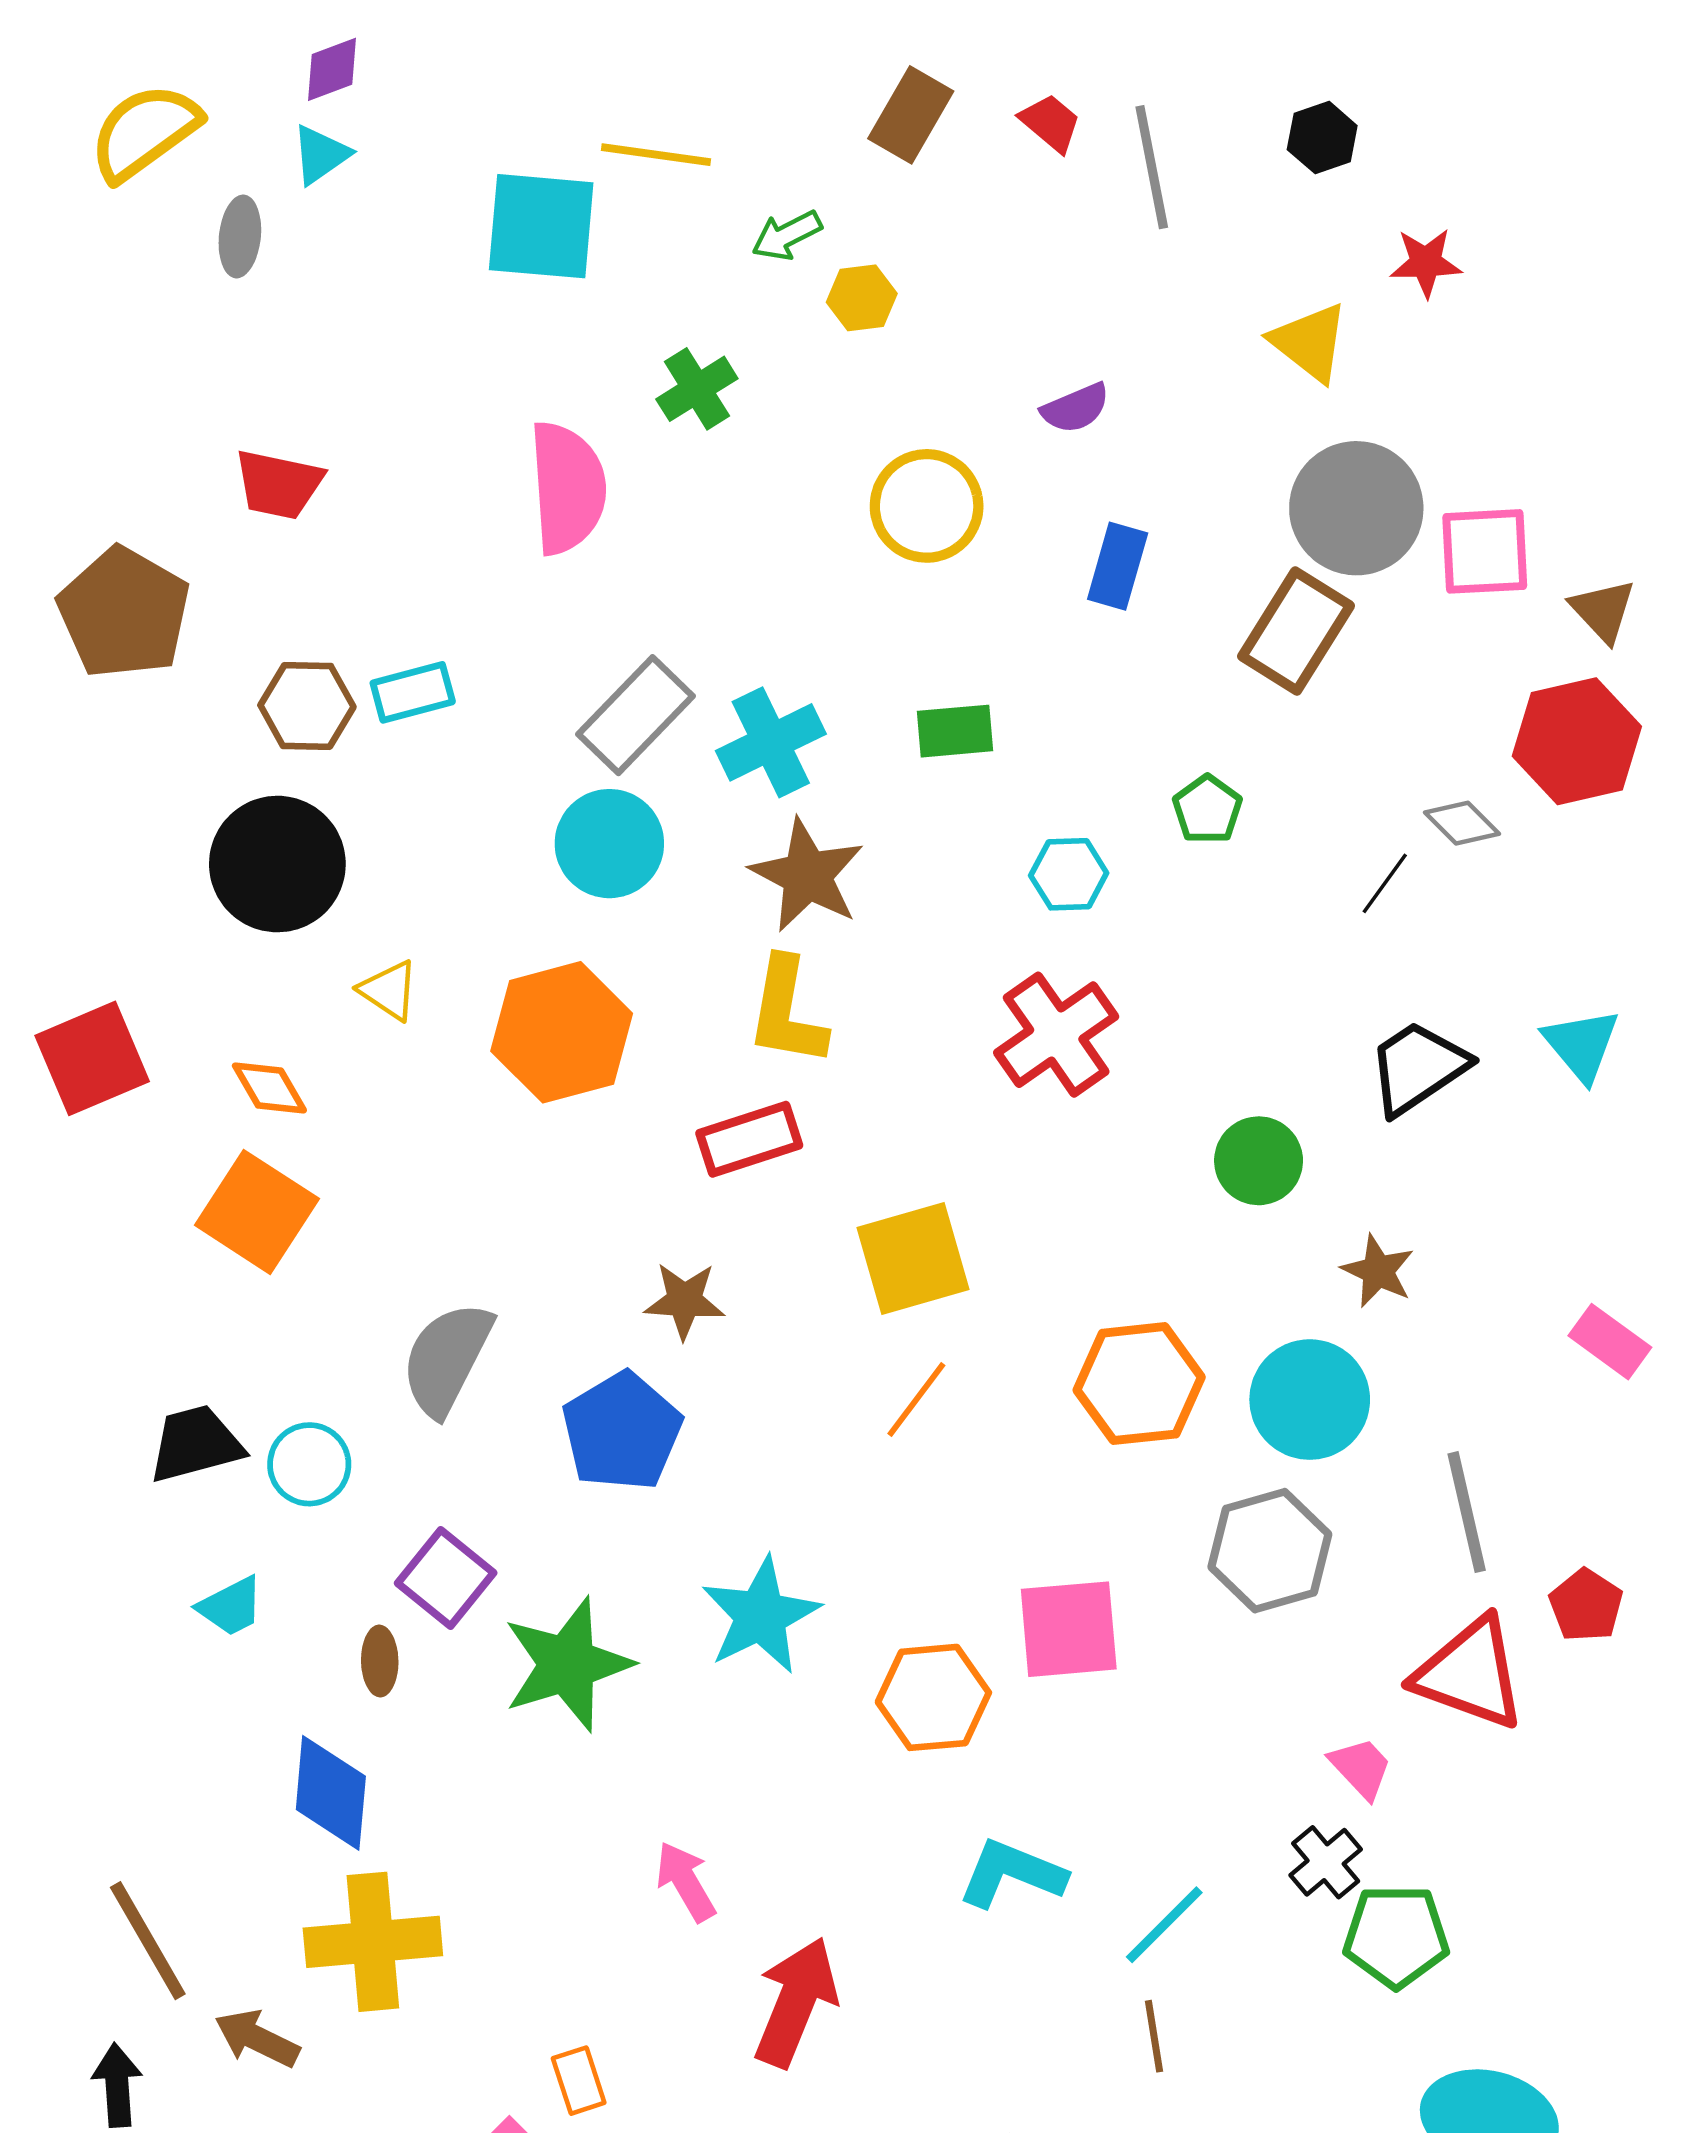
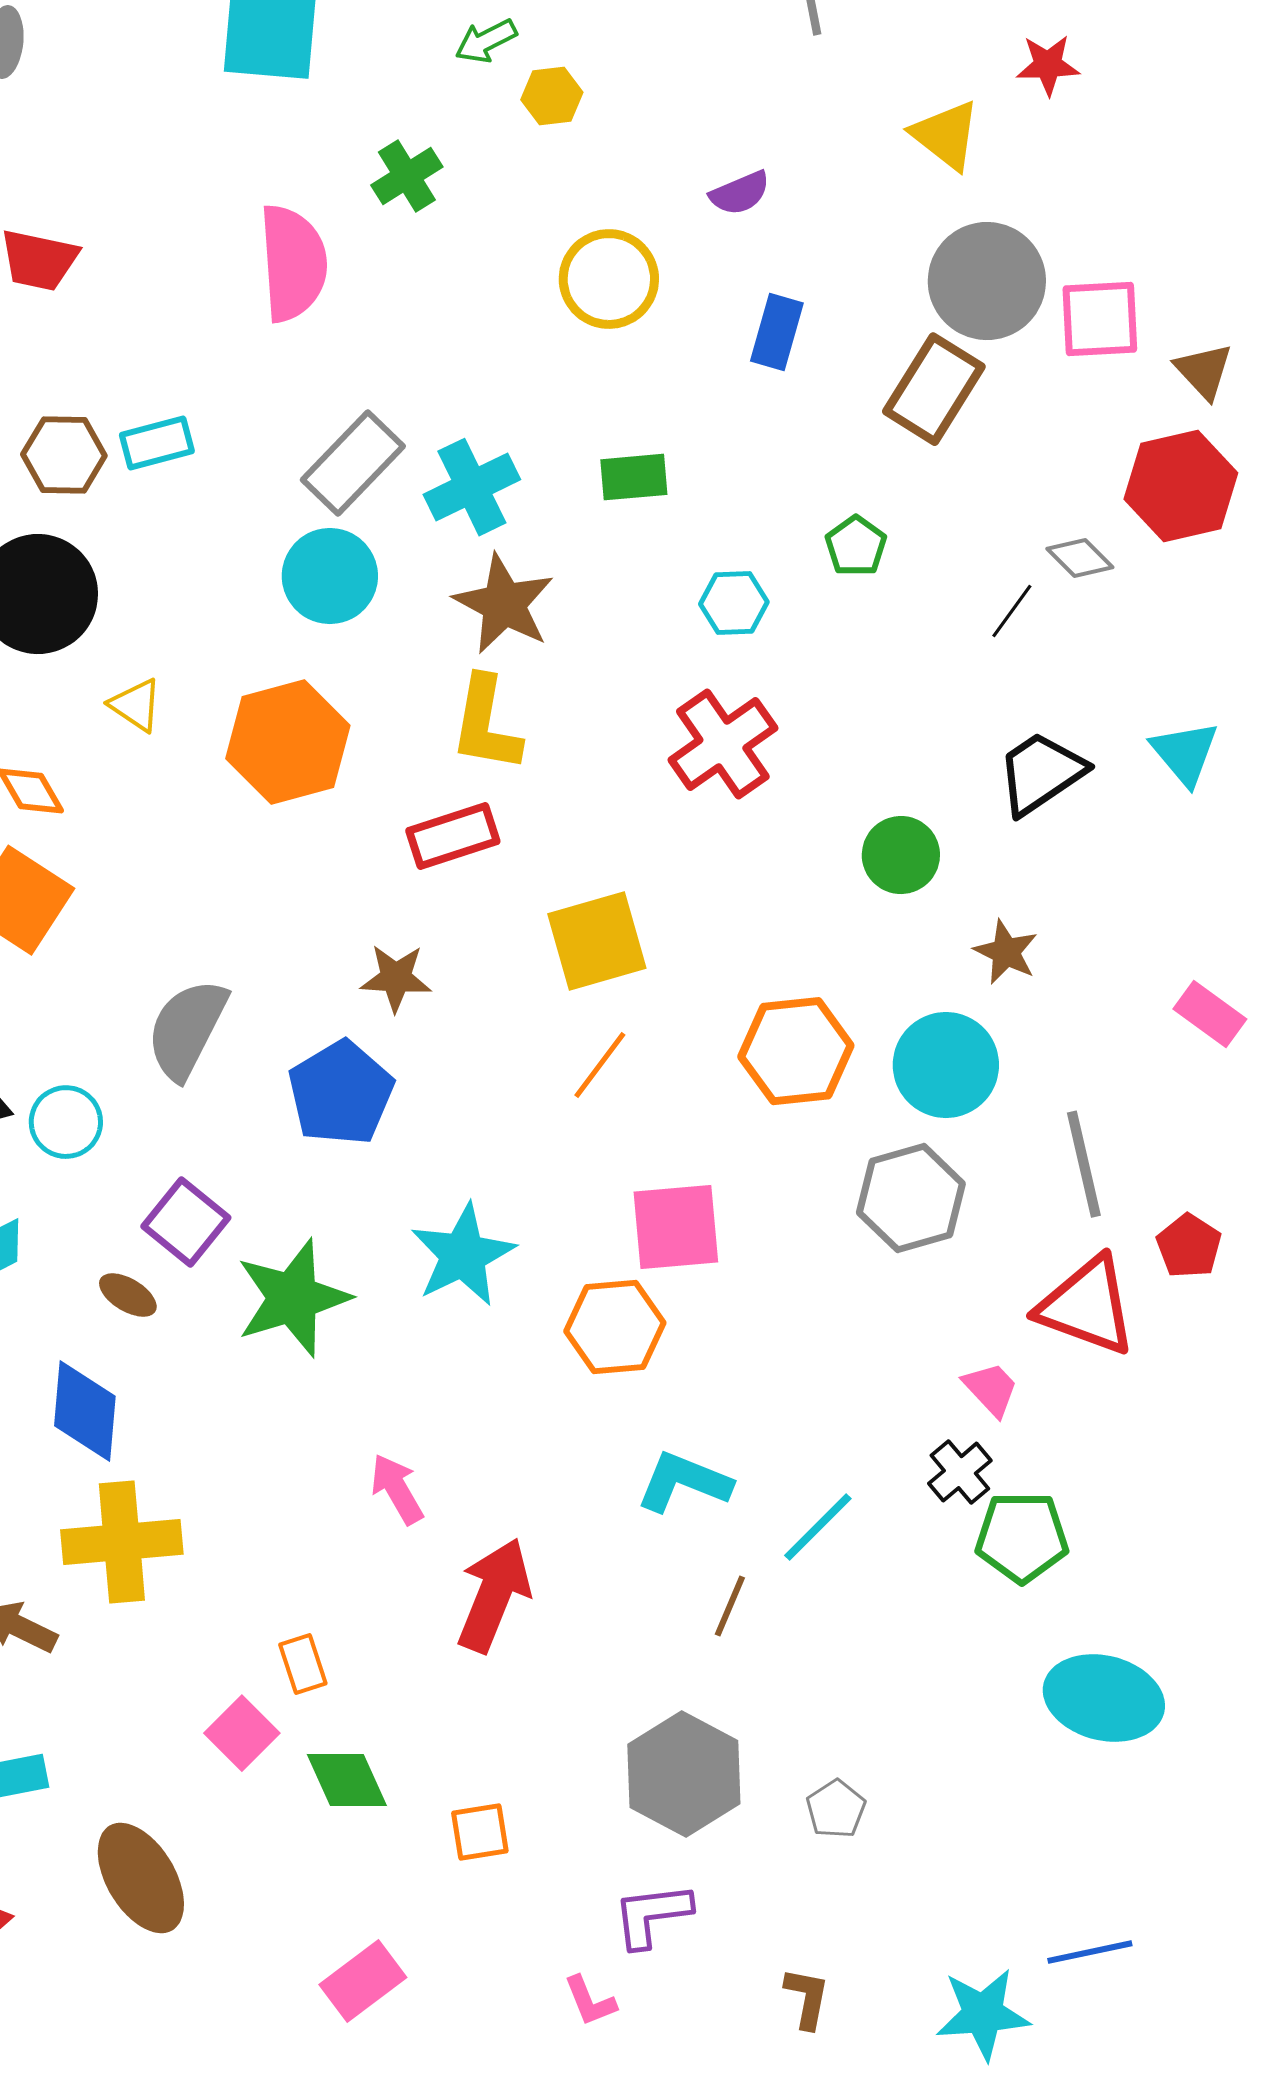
pink square: (1069, 1629) -> (676, 1227), moved
brown ellipse: (380, 1661) -> (128, 1295), turned -58
brown line: (1154, 2036) -> (730, 1606), moved, turned 32

